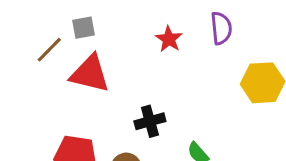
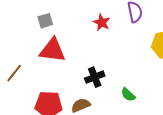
brown line: (49, 50) -> (14, 73), moved

